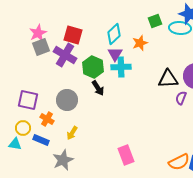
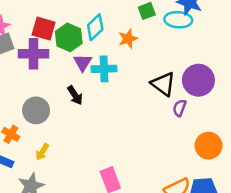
purple triangle: (115, 54) -> (83, 63), moved
purple cross: (65, 55) -> (34, 54), turned -30
green hexagon: (93, 67) -> (69, 37), moved
black triangle: (168, 79) -> (163, 84), turned 40

